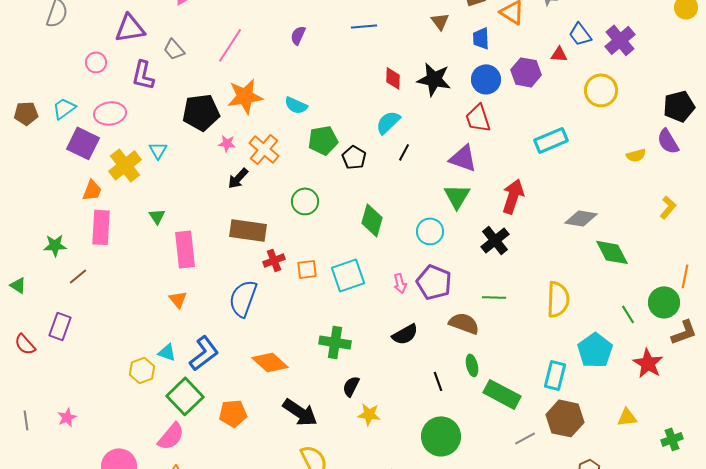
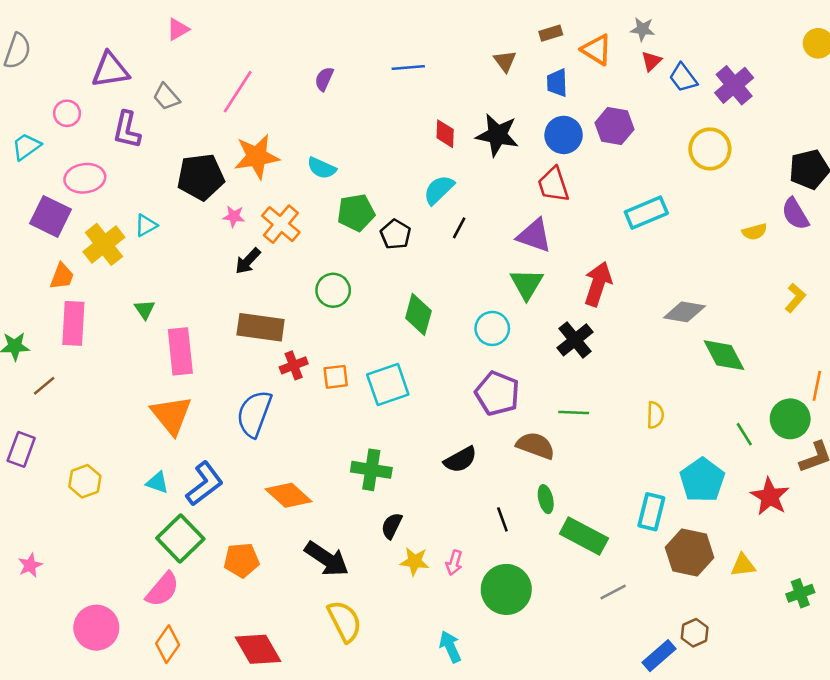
red triangle: (559, 54) -> (651, 61), moved, turned -48
cyan trapezoid: (64, 108) -> (26, 146), moved
cyan triangle: (158, 150) -> (146, 225), turned 30
pink arrow: (400, 283) -> (454, 563), moved, turned 30
orange triangle: (178, 299) -> (171, 415), size x1.8
yellow semicircle: (558, 299) -> (655, 415), size x0.6
yellow hexagon: (142, 370) -> (85, 481), moved
brown hexagon: (565, 418) -> (690, 553), moved

